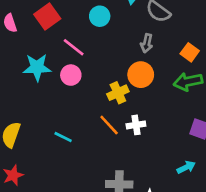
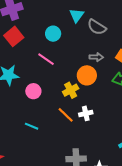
gray arrow: (147, 43) -> (96, 57), moved, turned -96
pink line: (74, 47) -> (46, 59), moved
pink circle: (71, 75) -> (33, 91), moved

